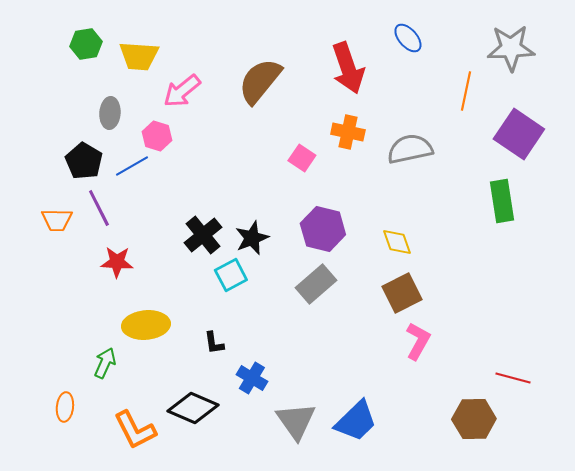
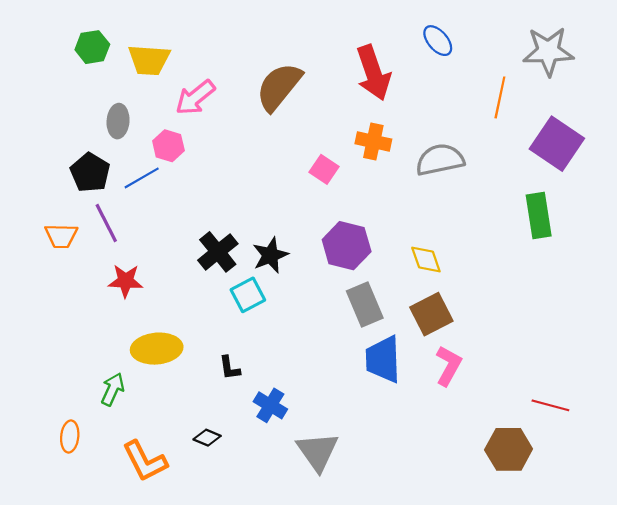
gray rectangle: (316, 284) -> (365, 305), moved, turned -72
black diamond: (193, 408) -> (207, 438), size x0.5
blue trapezoid: (356, 421) -> (383, 359), moved, turned 132

